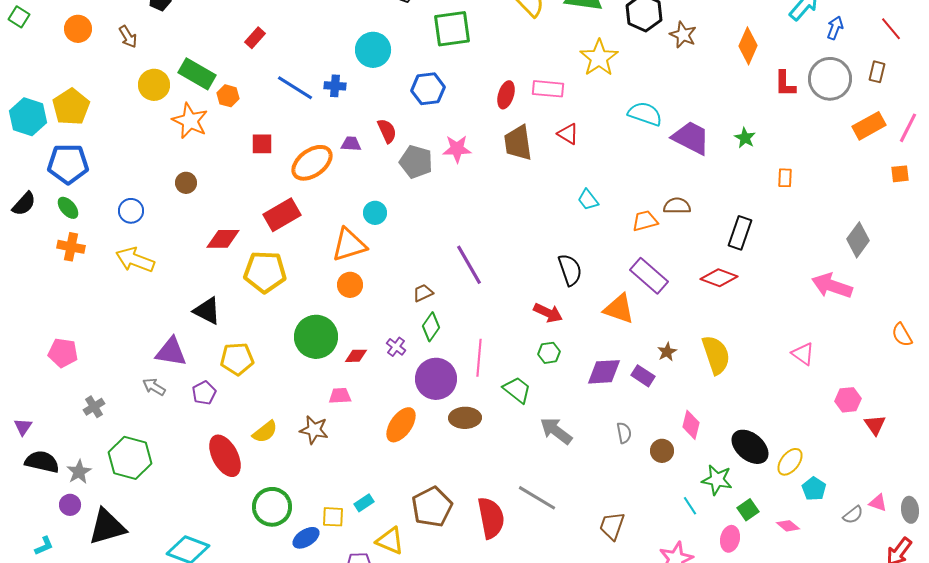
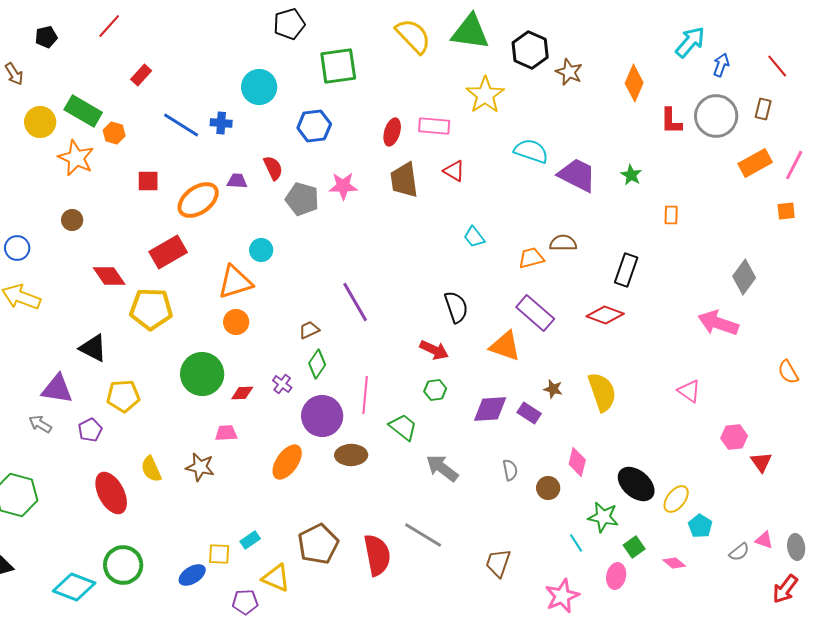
red diamond: (223, 239) -> (109, 276), turned 56
brown star: (667, 352) -> (553, 389), turned -30
yellow semicircle: (265, 432) -> (151, 469), turned 104
green circle: (272, 507) -> (123, 565), moved

